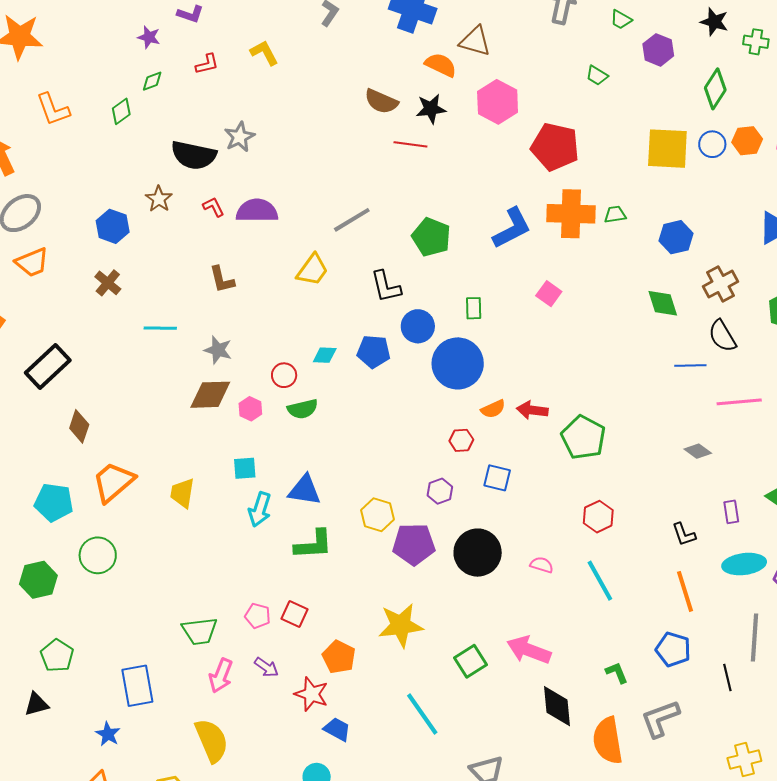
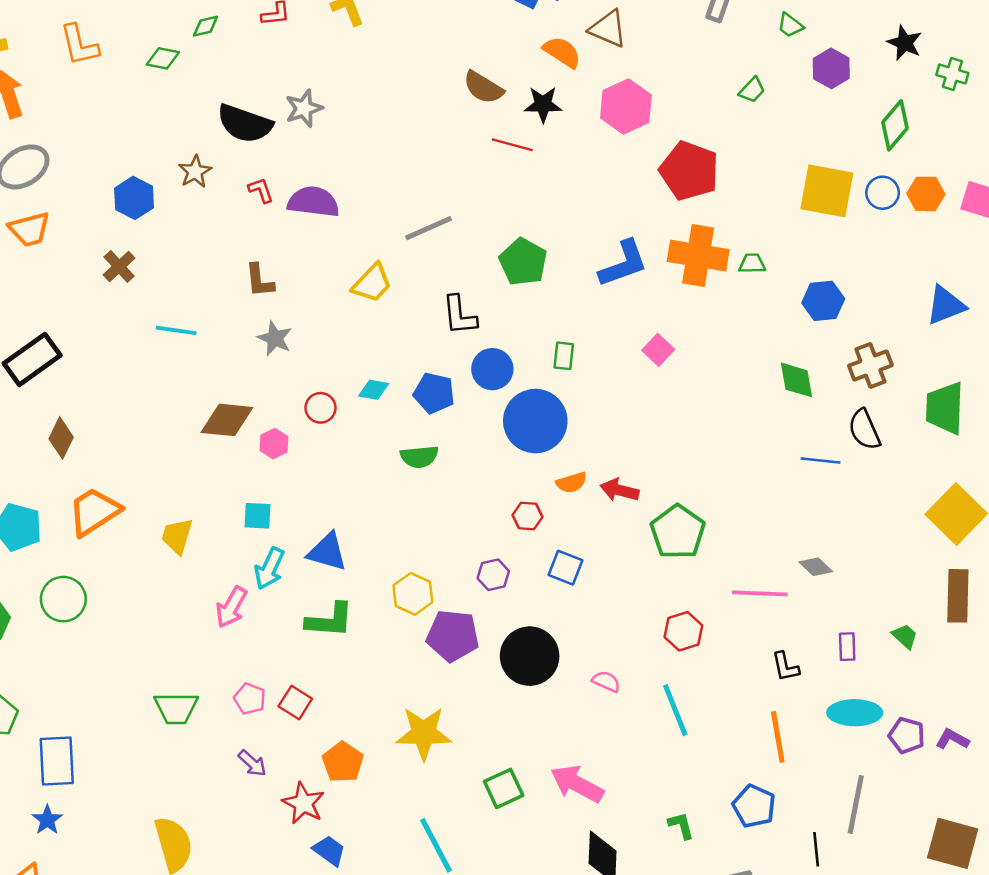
green trapezoid: (597, 75) -> (752, 90), turned -85
green diamond: (121, 111) -> (163, 58), turned 40
gray star: (218, 350) -> (275, 338), moved
pink line: (739, 402) -> (760, 593), moved
green semicircle: (303, 409) -> (419, 457), moved
pink arrow: (221, 676) -> (231, 607), moved
blue rectangle: (137, 686) -> (57, 761), moved

